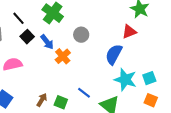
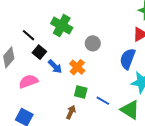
blue arrow: (47, 42) -> (55, 67), moved
brown arrow: (42, 100) -> (71, 112), moved
green square: (61, 102) -> (81, 92), moved

